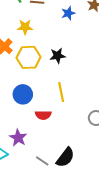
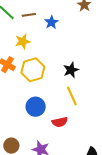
blue star: (68, 13) -> (51, 22), moved
black star: (58, 56) -> (71, 70), moved

